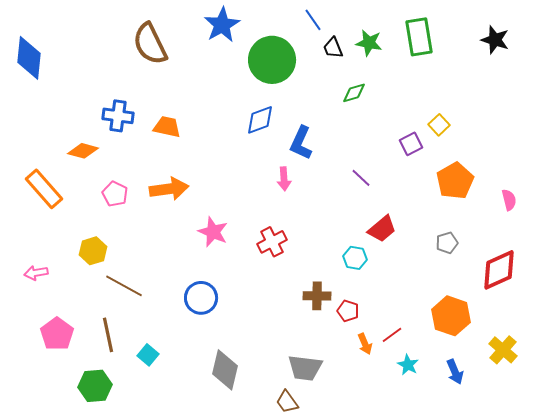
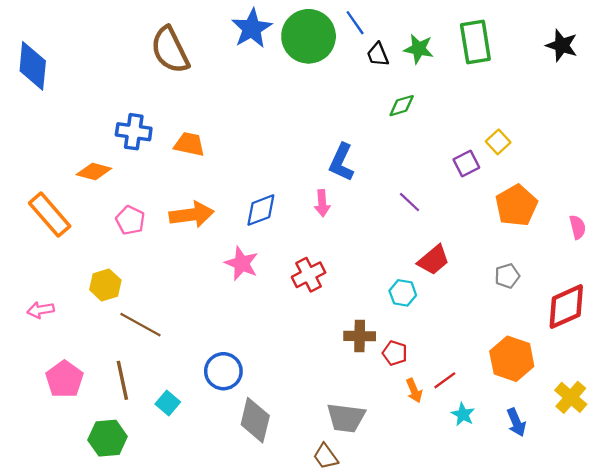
green circle: (272, 60) -> (309, 36), moved
blue diamond: (260, 120) -> (261, 210), moved
blue circle: (201, 298) -> (223, 371), moved

